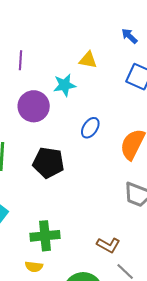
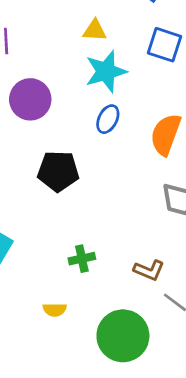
cyan star: (65, 85) -> (106, 72), moved, size x1.4
green cross: (45, 236) -> (82, 259), moved, size x0.7

